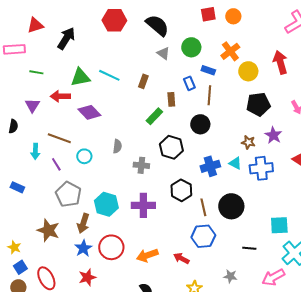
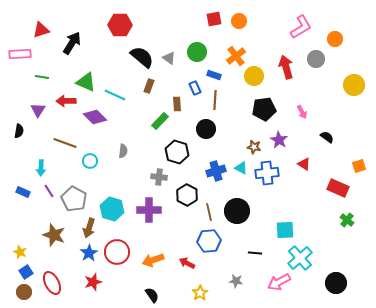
black semicircle: (157, 25) -> (142, 57), moved
cyan line: (109, 75) -> (115, 95), moved
green triangle: (80, 77) -> (86, 82), turned 35
cyan arrow: (35, 151) -> (41, 168), moved
purple line: (56, 164) -> (49, 191), moved
gray cross: (141, 165) -> (159, 177), moved

